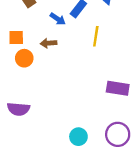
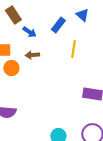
blue arrow: (58, 19) -> (29, 32), moved

